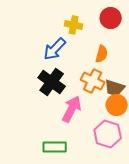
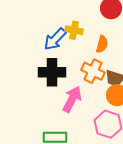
yellow cross: (74, 25) -> (74, 30), moved
black cross: (52, 82) -> (52, 72), turned -36

